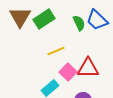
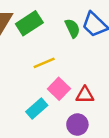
red triangle: (88, 68) -> (85, 95), moved, size x0.7

